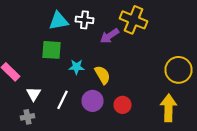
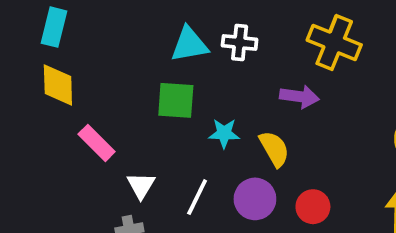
purple arrow: (110, 36) -> (299, 97), moved, turned -138

